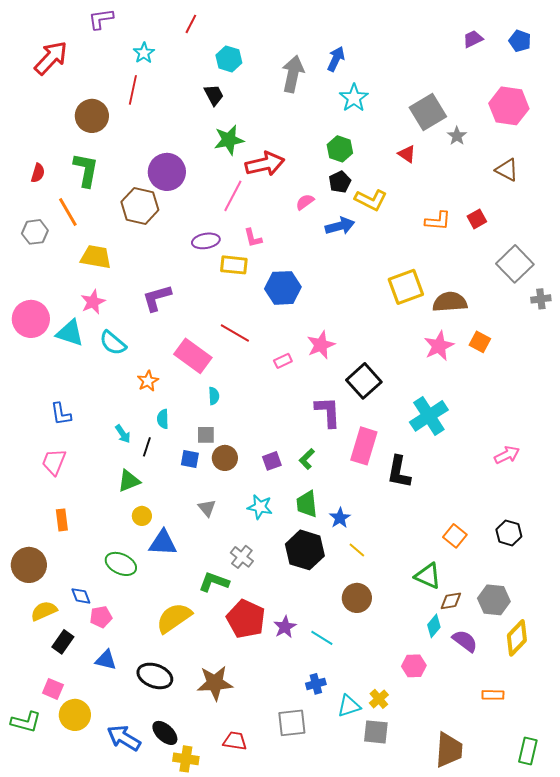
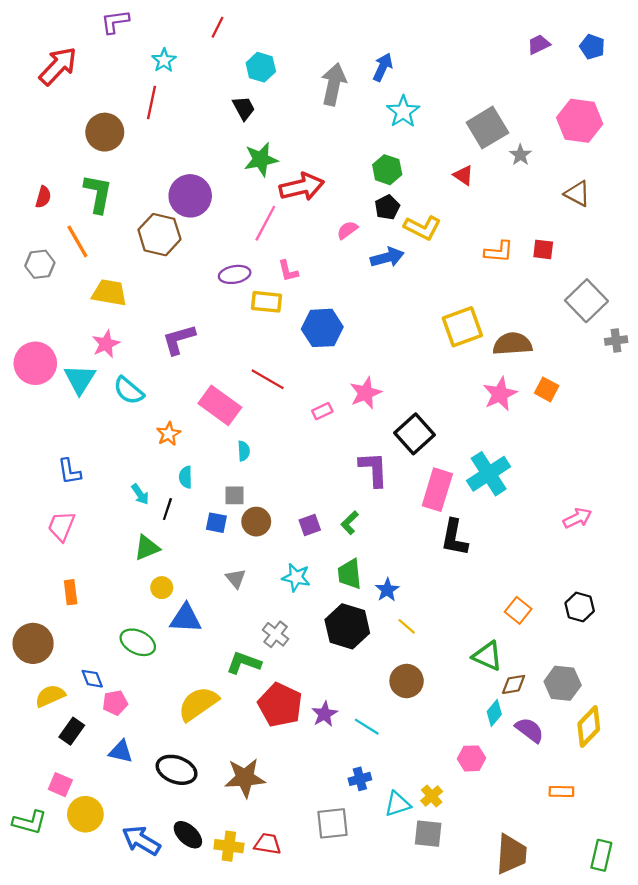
red square: (477, 219) -> (543, 249), turned 36
cyan triangle: (70, 333) -> (80, 379), turned 44
pink rectangle: (364, 446) -> (437, 490), moved
yellow cross: (186, 759) -> (229, 846), moved

